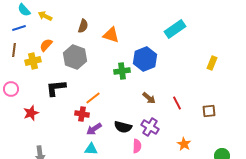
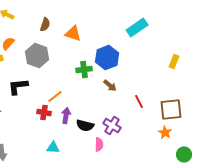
brown arrow: (149, 98) -> (110, 86), moved
brown square: (209, 111) -> (171, 110), size x1.6
purple arrow: (94, 129) -> (66, 116), moved, turned 133
orange star: (184, 144) -> (165, 132), moved

